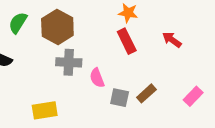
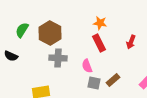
red arrow: (172, 40) -> (131, 42), turned -104
pink semicircle: (97, 78) -> (87, 66), moved

